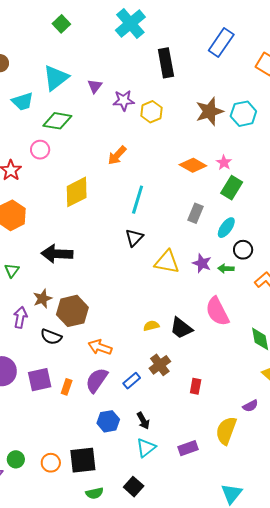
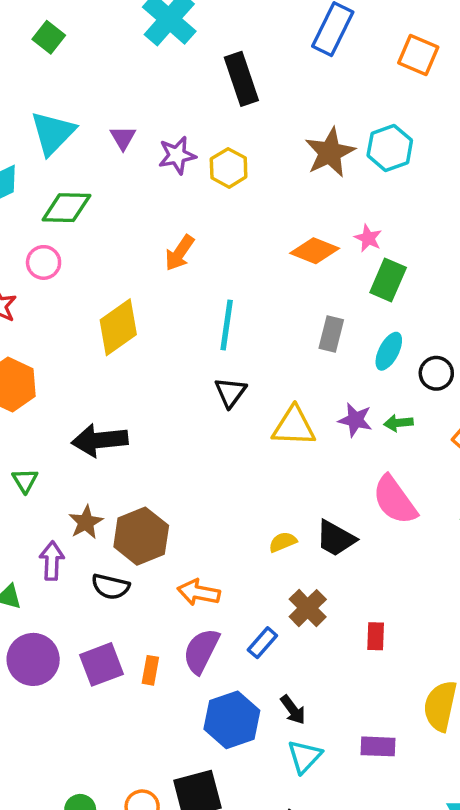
black circle: (243, 250) -> (436, 373), moved
blue hexagon: (108, 421) -> (232, 720), size x1.4
purple rectangle: (188, 448) -> (378, 746), turned 30

